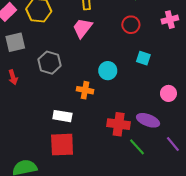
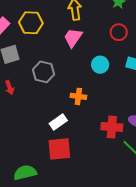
cyan circle: (108, 71) -> (100, 65), moved
white rectangle: (62, 116) -> (58, 122), turned -42

